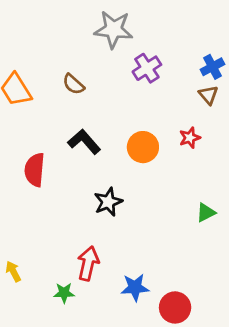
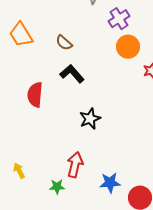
brown semicircle: (73, 84) -> (64, 43), moved
orange circle: (143, 147) -> (128, 47), moved

